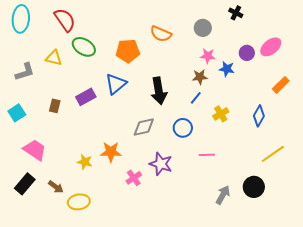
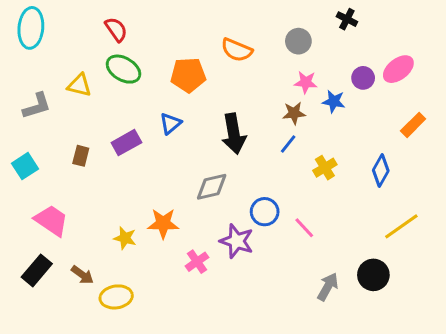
red semicircle: (65, 20) -> (116, 29), moved, size x0.7
blue triangle: (116, 84) -> (171, 123), size x0.7
blue circle: (183, 128) -> (265, 212), moved
pink line: (207, 155) -> (304, 228), turned 49

